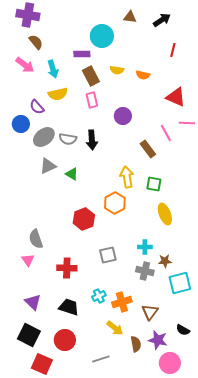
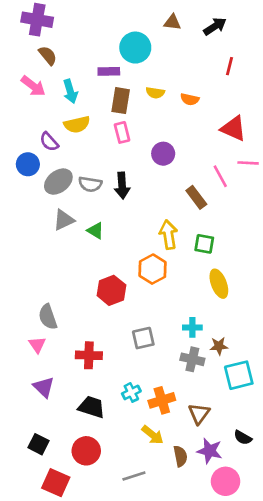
brown rectangle: (91, 76) -> (121, 101), turned 36
purple triangle: (33, 302) -> (44, 387), moved
black square: (29, 335) -> (38, 444), size x0.7

